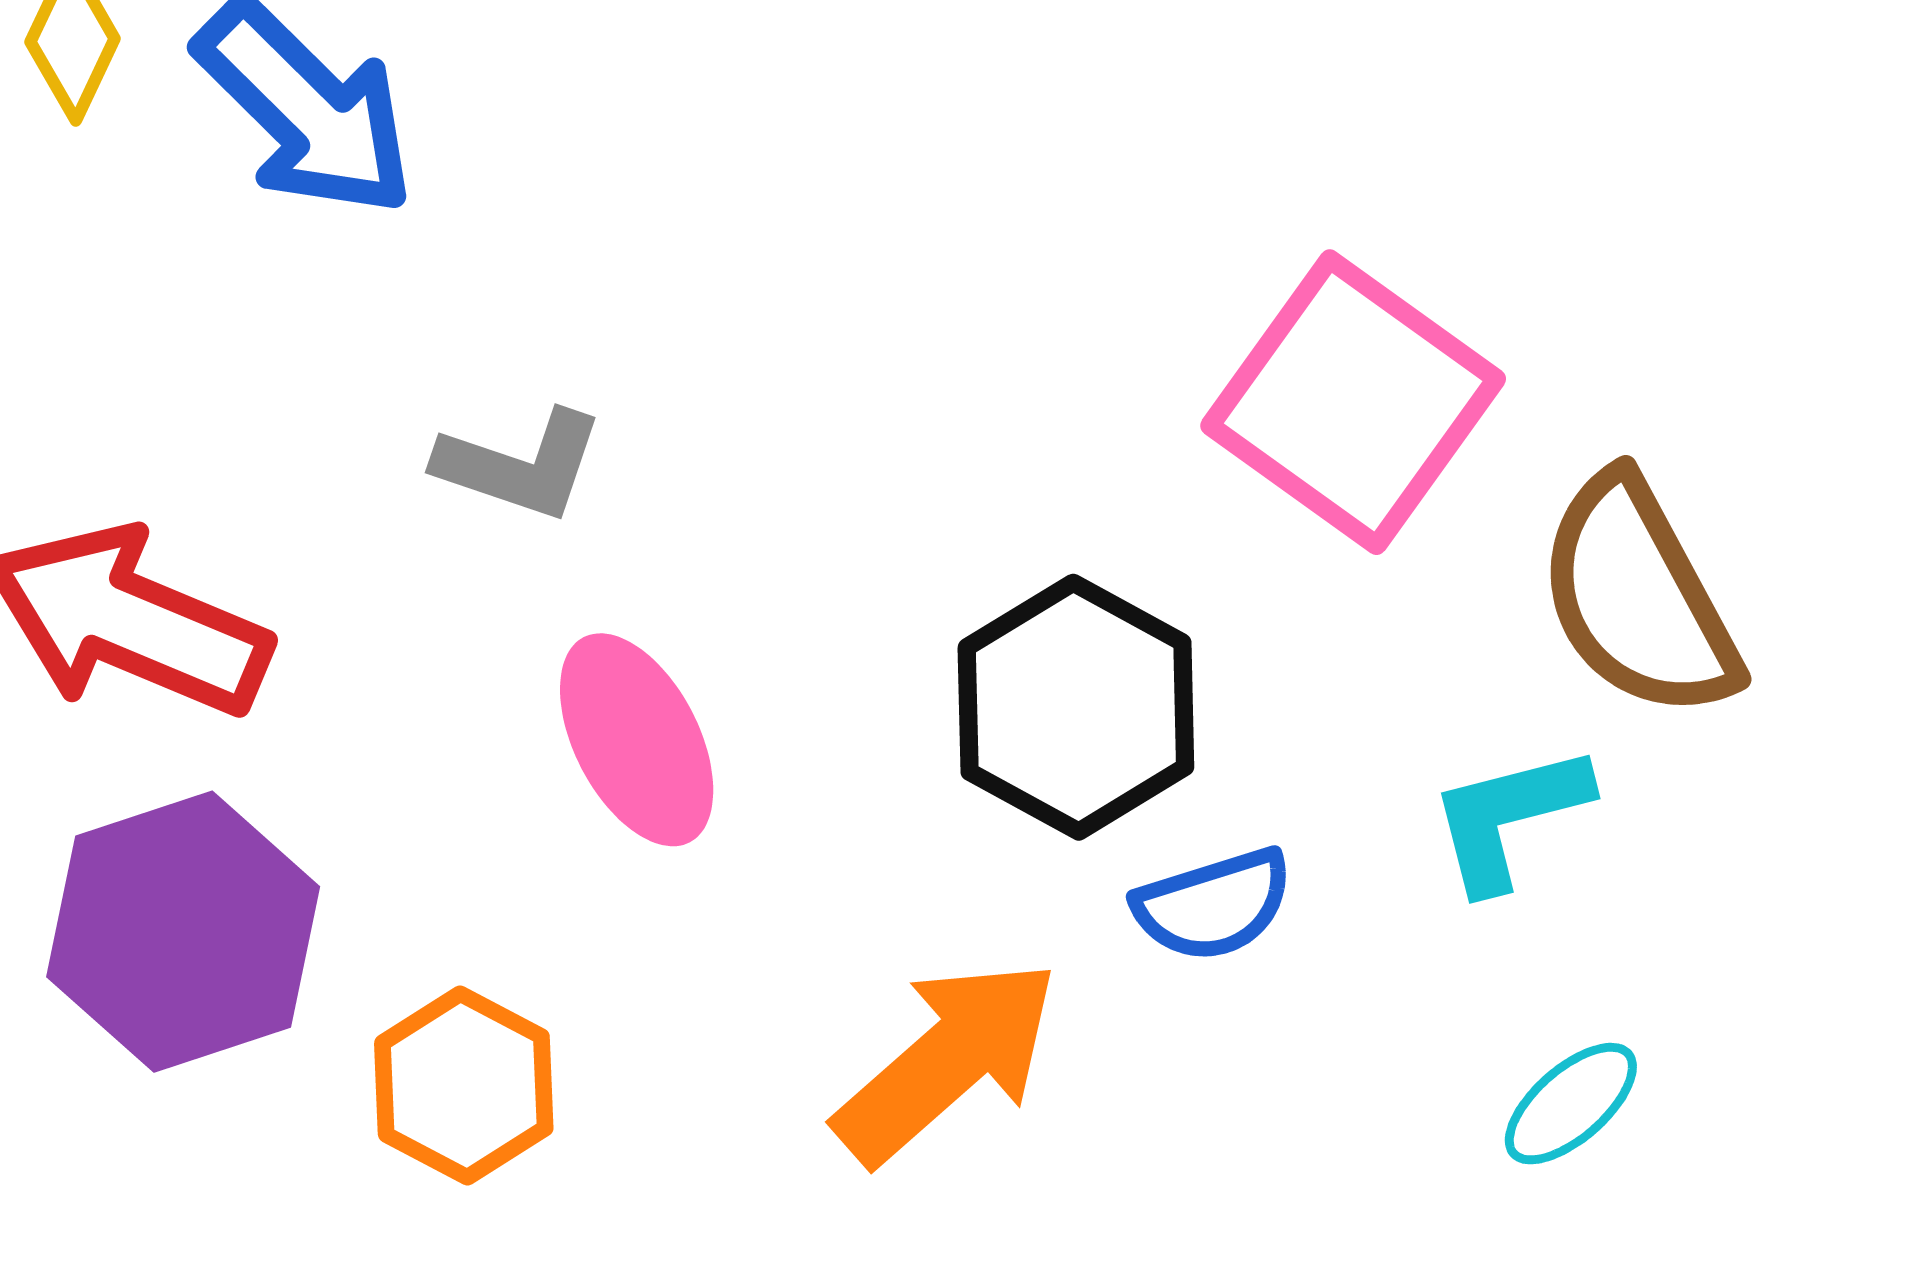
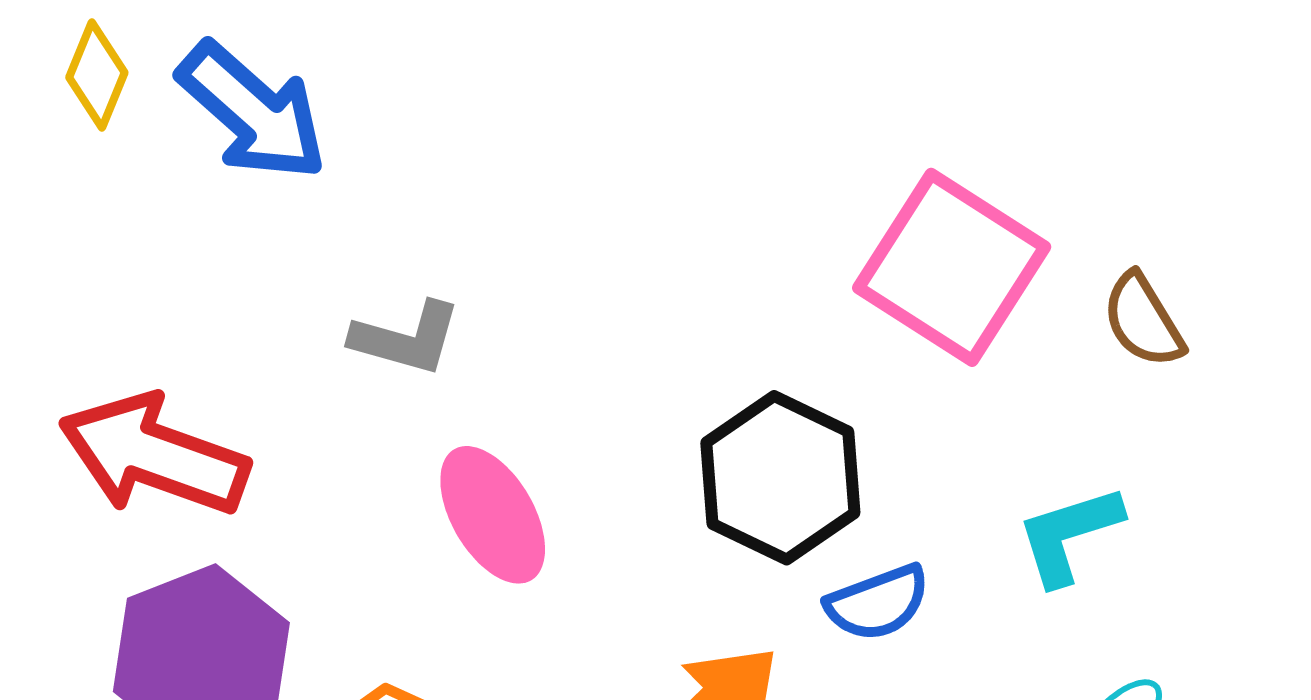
brown semicircle: (1638, 597) -> (1143, 320), moved, size x0.6

